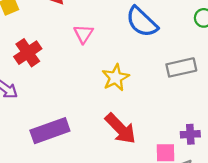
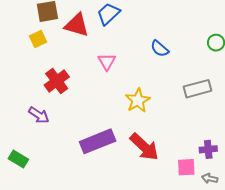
blue semicircle: (142, 22) -> (160, 49), size x0.6
purple rectangle: (50, 131) -> (98, 141), moved

